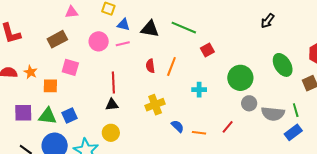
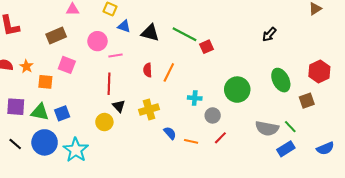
pink line: (123, 44) -> (115, 56), moved
red square: (207, 50) -> (207, 47), moved
gray circle: (249, 103) -> (213, 115), moved
black triangle: (112, 105) -> (119, 106), moved, turned 48
green line: (296, 110) -> (290, 127), turned -32
yellow circle: (111, 133) -> (104, 122), moved

